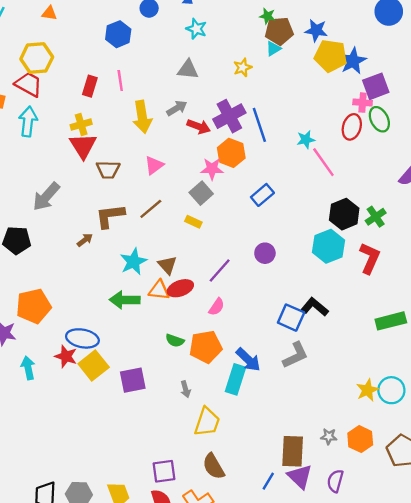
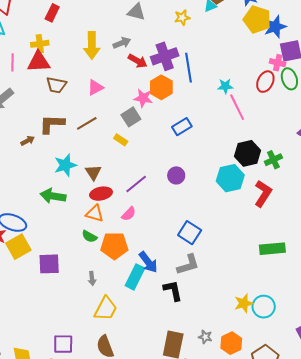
pink line: (120, 81) -> (13, 62), moved
red triangle: (83, 146) -> (39, 62), turned 50
orange triangle: (159, 290) -> (95, 213), moved
black L-shape: (315, 307) -> (173, 290), moved, turned 30

